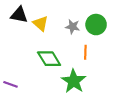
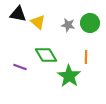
orange line: (85, 52) -> (86, 57), moved
purple line: (11, 84) -> (20, 67), moved

